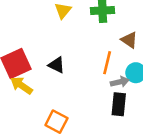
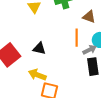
yellow arrow: (21, 85) -> (37, 75), moved

